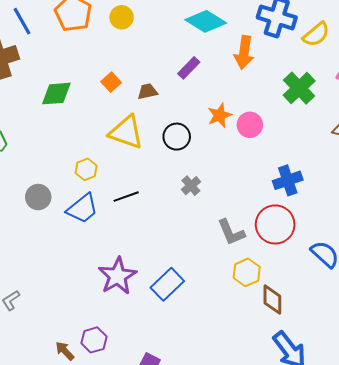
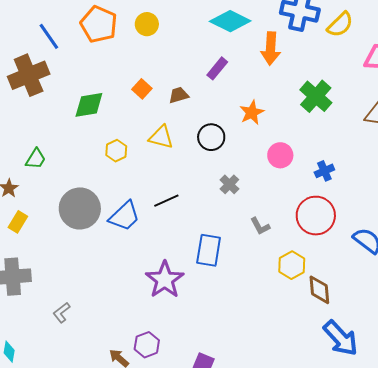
green cross: (299, 88) -> (316, 96), moved
pink circle: (250, 125) -> (280, 155), moved
yellow triangle: (126, 132) -> (161, 137), size x0.7
yellow hexagon: (86, 169) -> (116, 151), moved
blue cross: (288, 180) -> (324, 171), size x0.7
gray circle: (38, 197) -> (80, 208), size x1.6
gray L-shape: (231, 232) -> (260, 226), moved, size x0.7
blue rectangle: (167, 284) -> (209, 250), moved, turned -32

